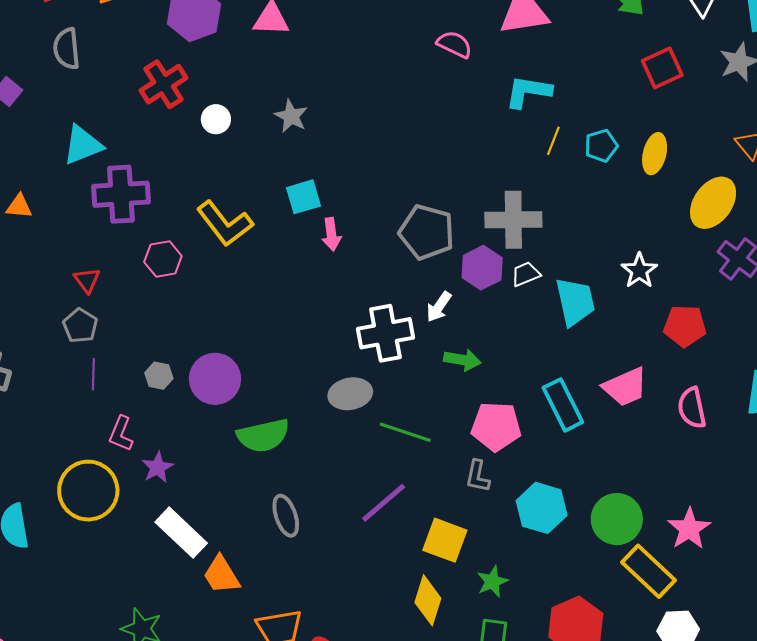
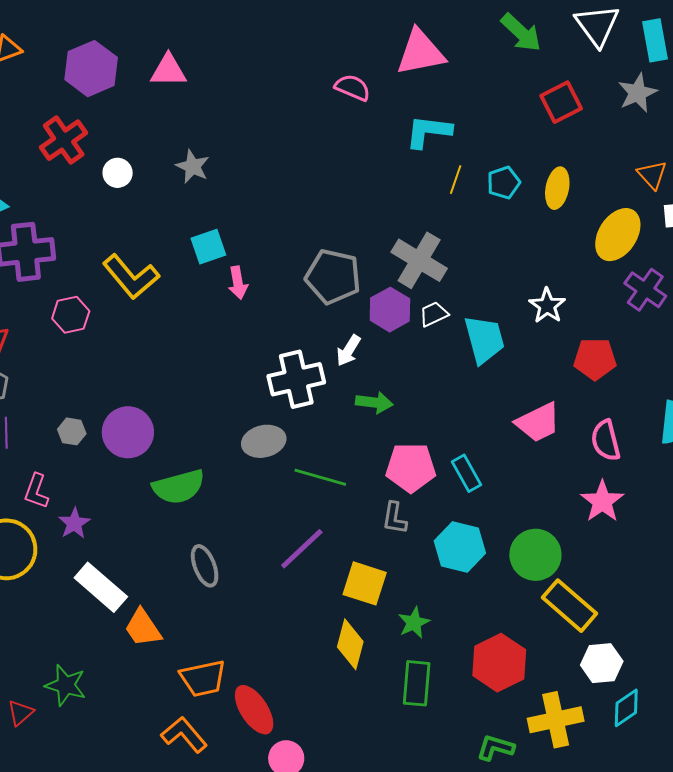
gray cross: (513, 220) -> (419, 260), turned 34
cyan rectangle: (563, 405) -> (466, 473), moved, size x0.7
pink star: (689, 529) -> (602, 501), moved

